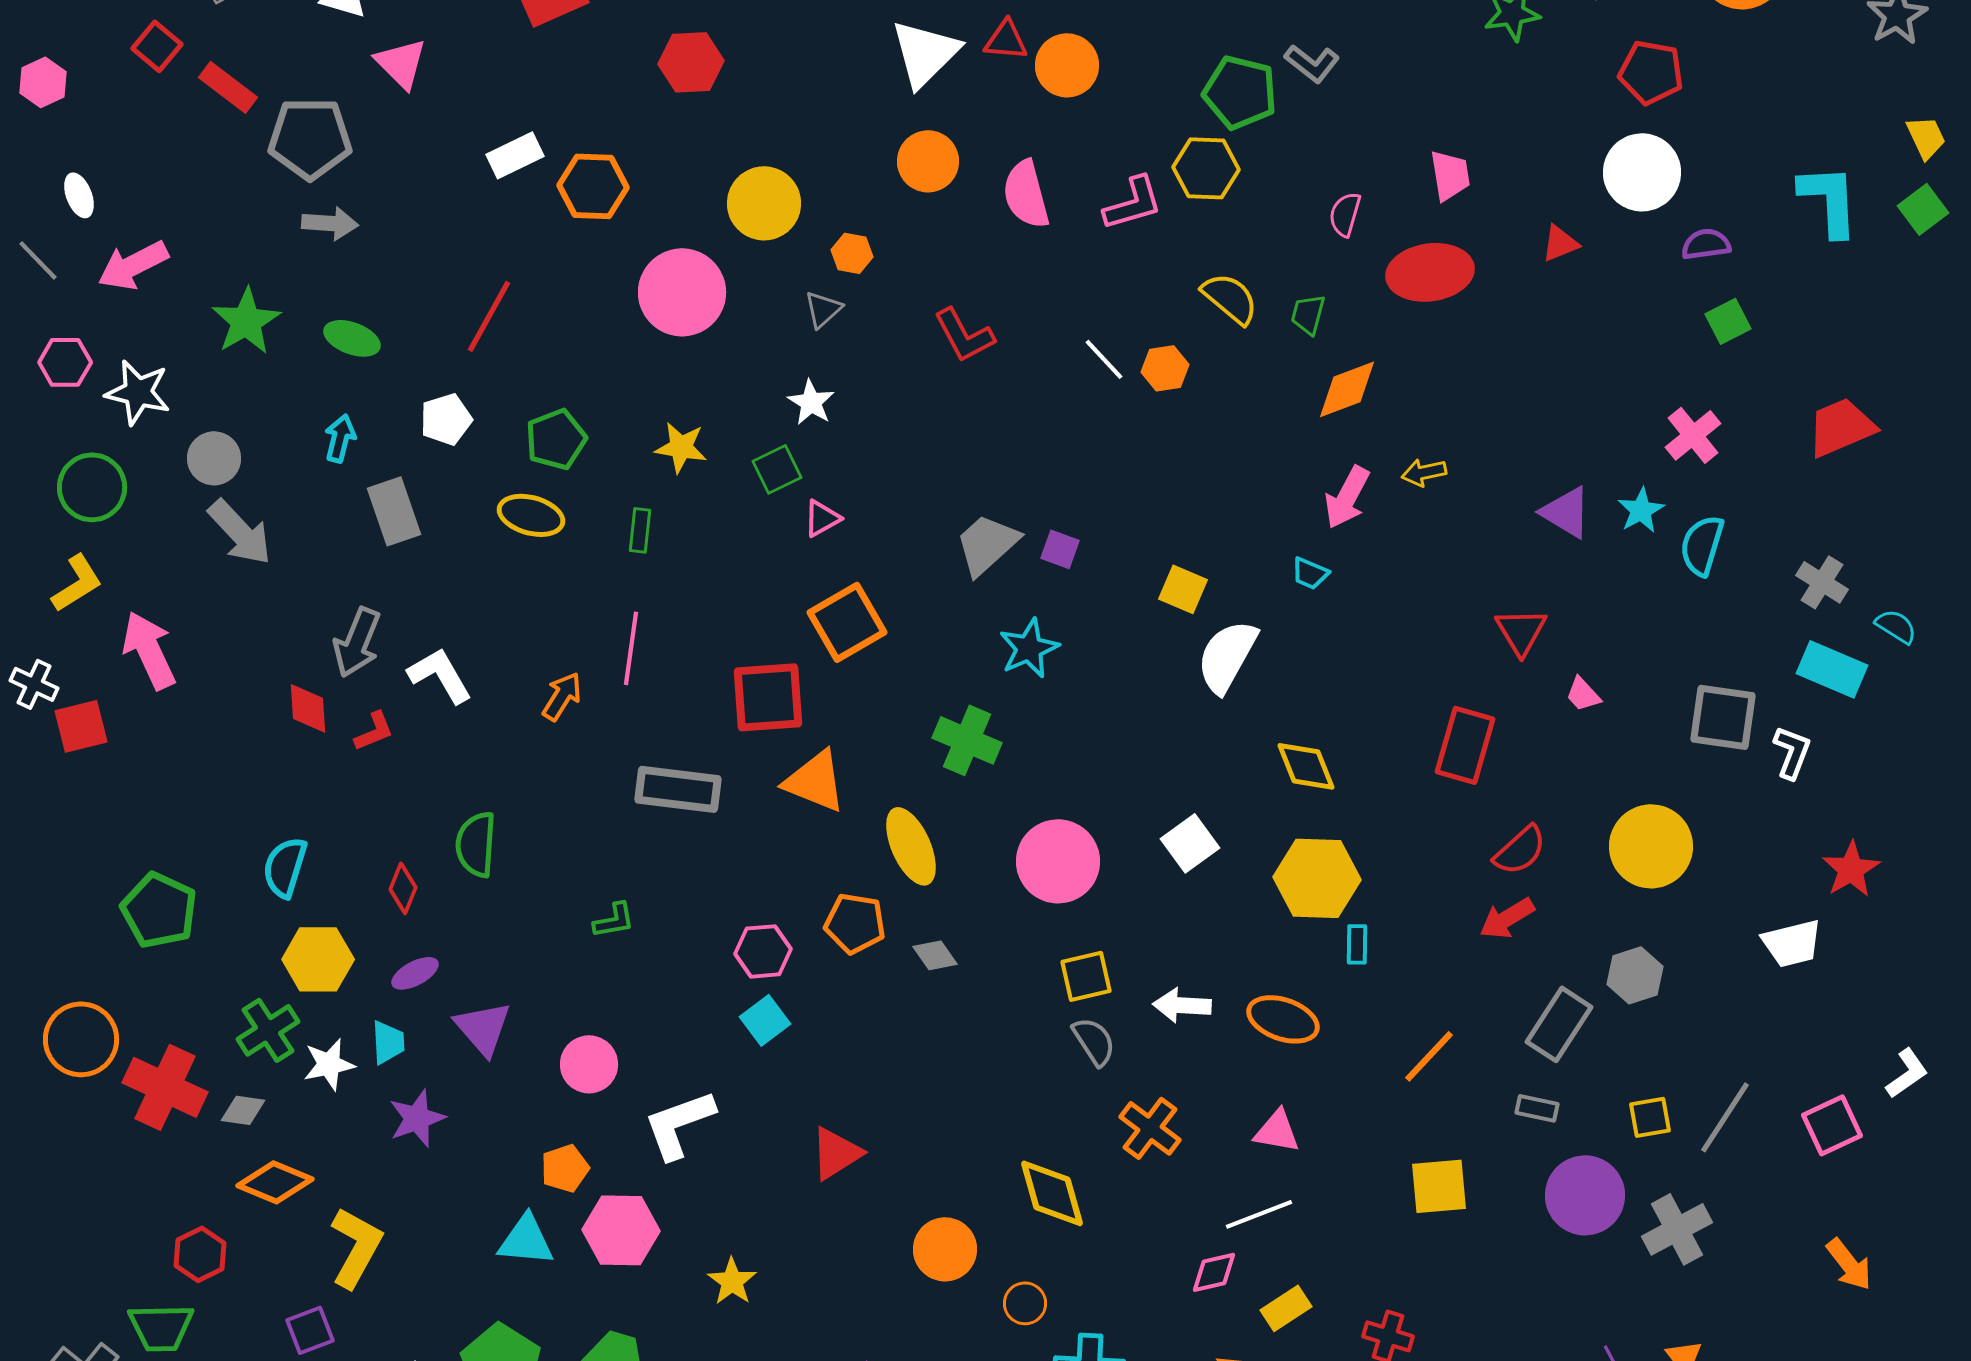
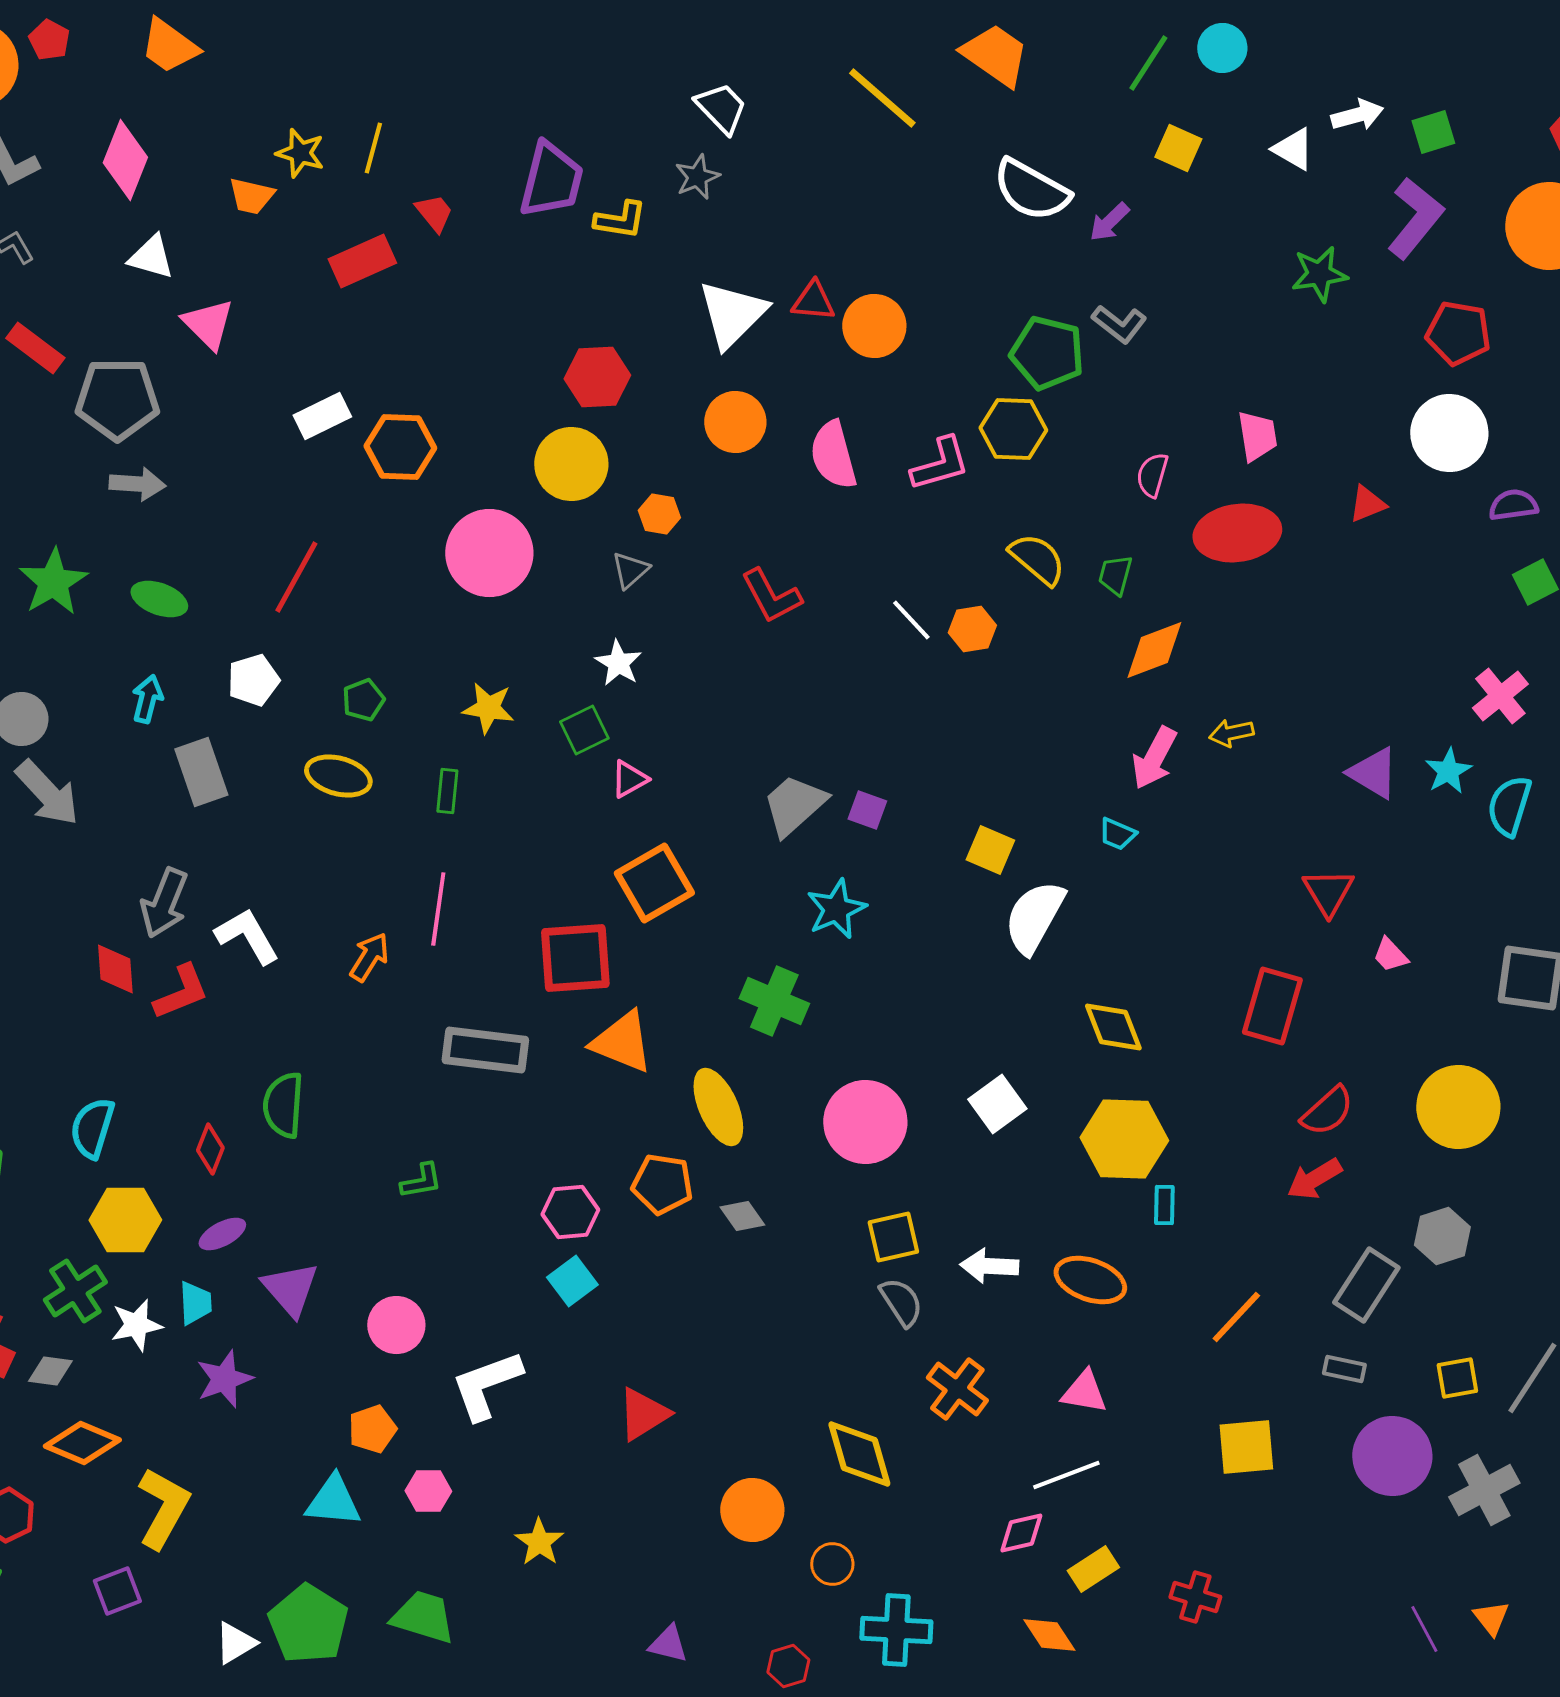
red hexagon: (691, 62) -> (597, 377), moved
green pentagon: (556, 439) -> (363, 700), size x0.7
red L-shape: (374, 731) -> (181, 992), size x1.4
pink hexagon: (621, 1230) -> (428, 1491), size x0.6

